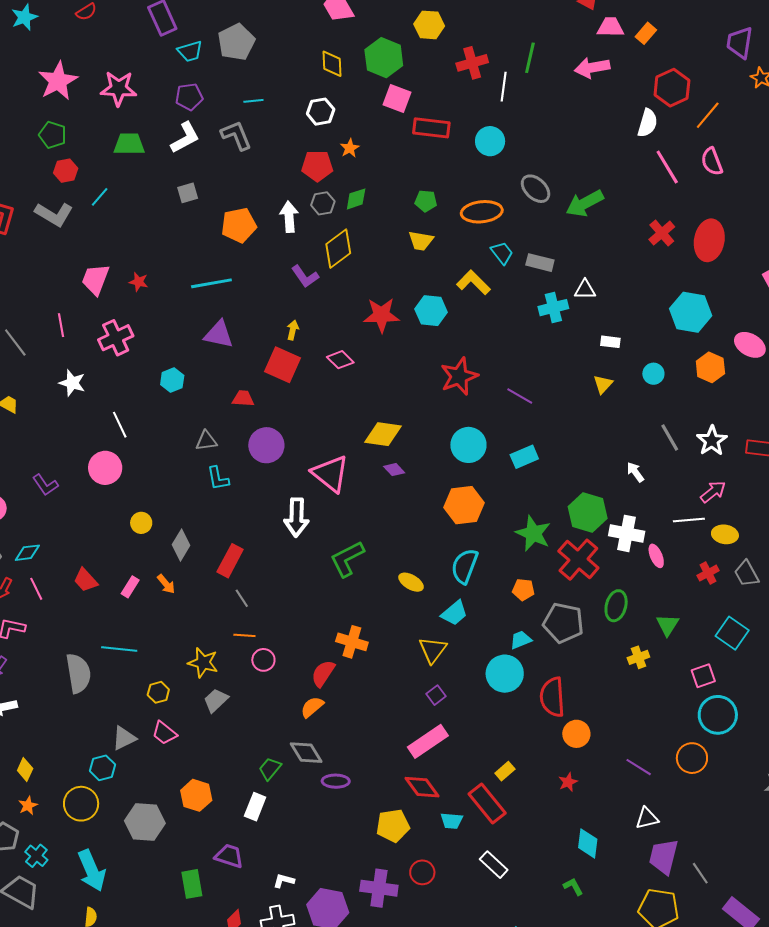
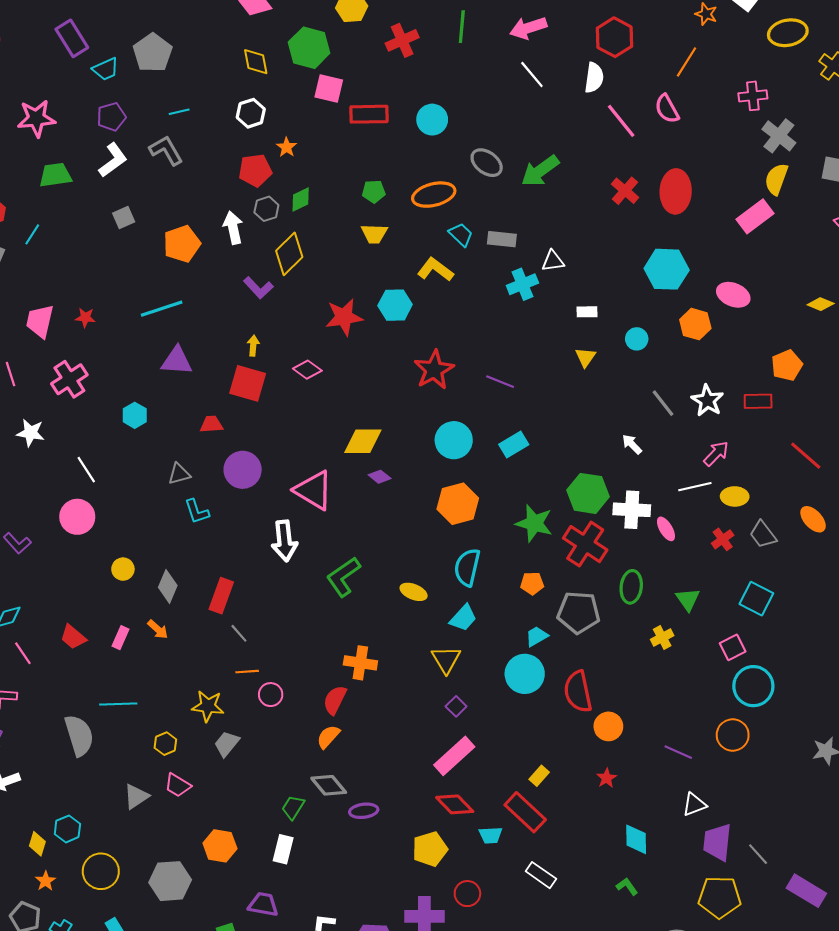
white line: (504, 87) -> (532, 74), moved, turned -40
orange line: (708, 115) -> (686, 62), moved
cyan hexagon: (103, 768) -> (67, 829), moved

